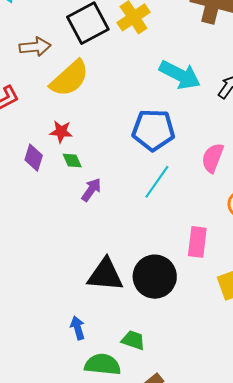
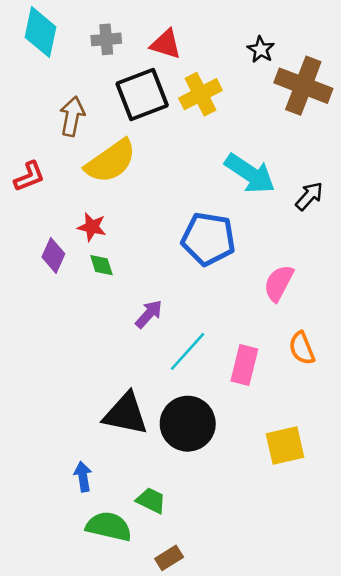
brown arrow: (35, 47) -> (72, 116), turned -80
cyan line: (157, 182) -> (188, 351), moved
purple arrow: (91, 190) -> (149, 314), moved
pink rectangle: (197, 242) -> (244, 365), moved

